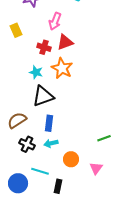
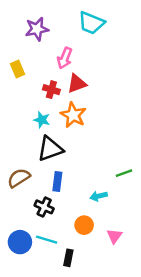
green line: (104, 138) -> (124, 173), moved
cyan arrow: (51, 143) -> (99, 196), moved
black cross: (27, 144) -> (44, 207), moved
blue circle: (18, 183) -> (20, 242), moved

